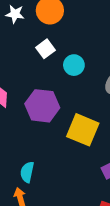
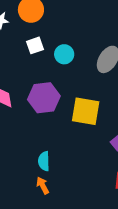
white square: (45, 49) -> (35, 45), turned 30

